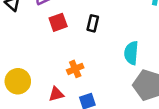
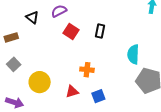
red square: (58, 22) -> (71, 31), turned -35
orange cross: (75, 69) -> (87, 70), turned 32

